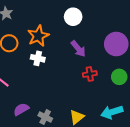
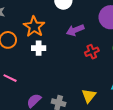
purple arrow: (78, 49) -> (75, 30), turned 120

